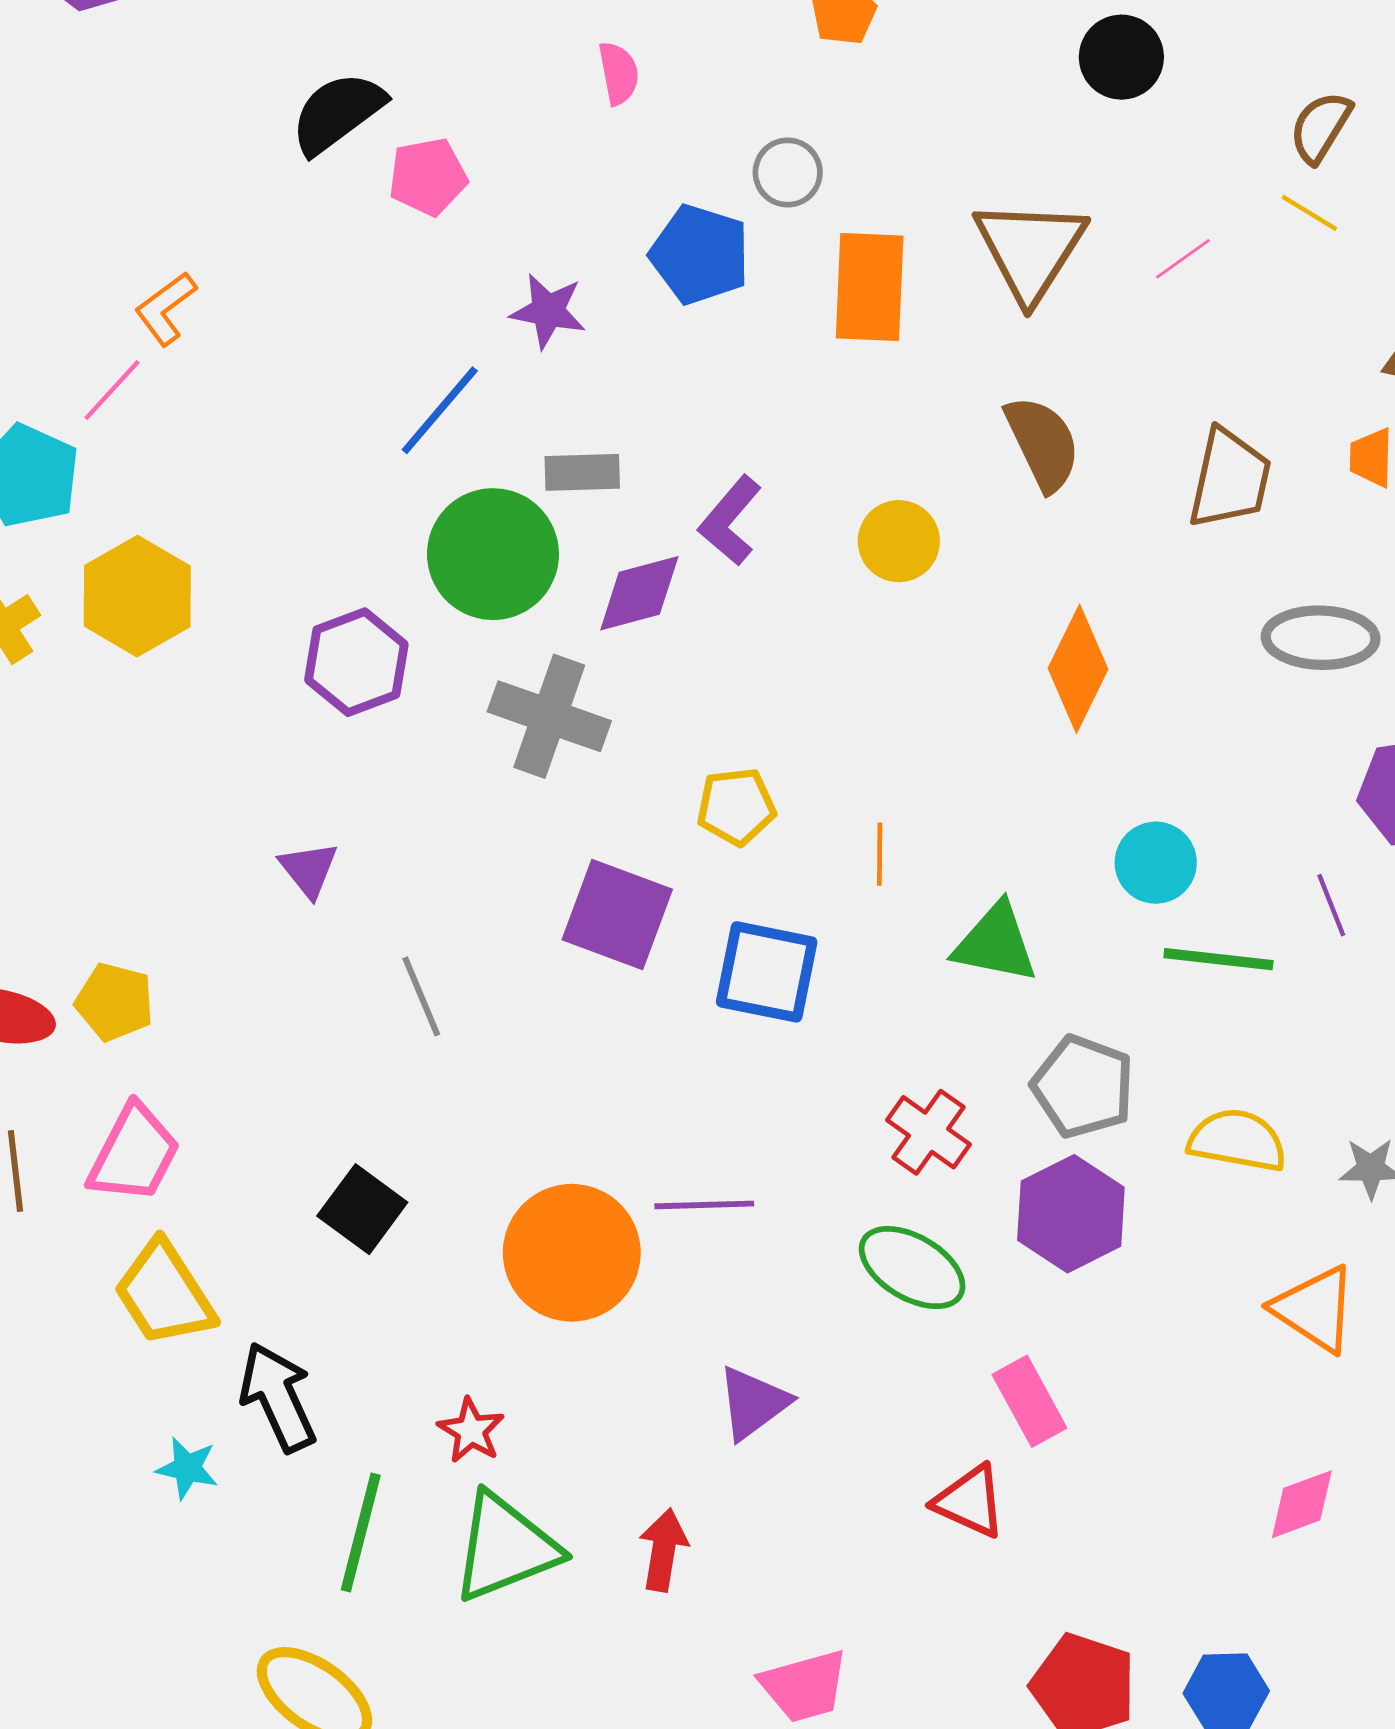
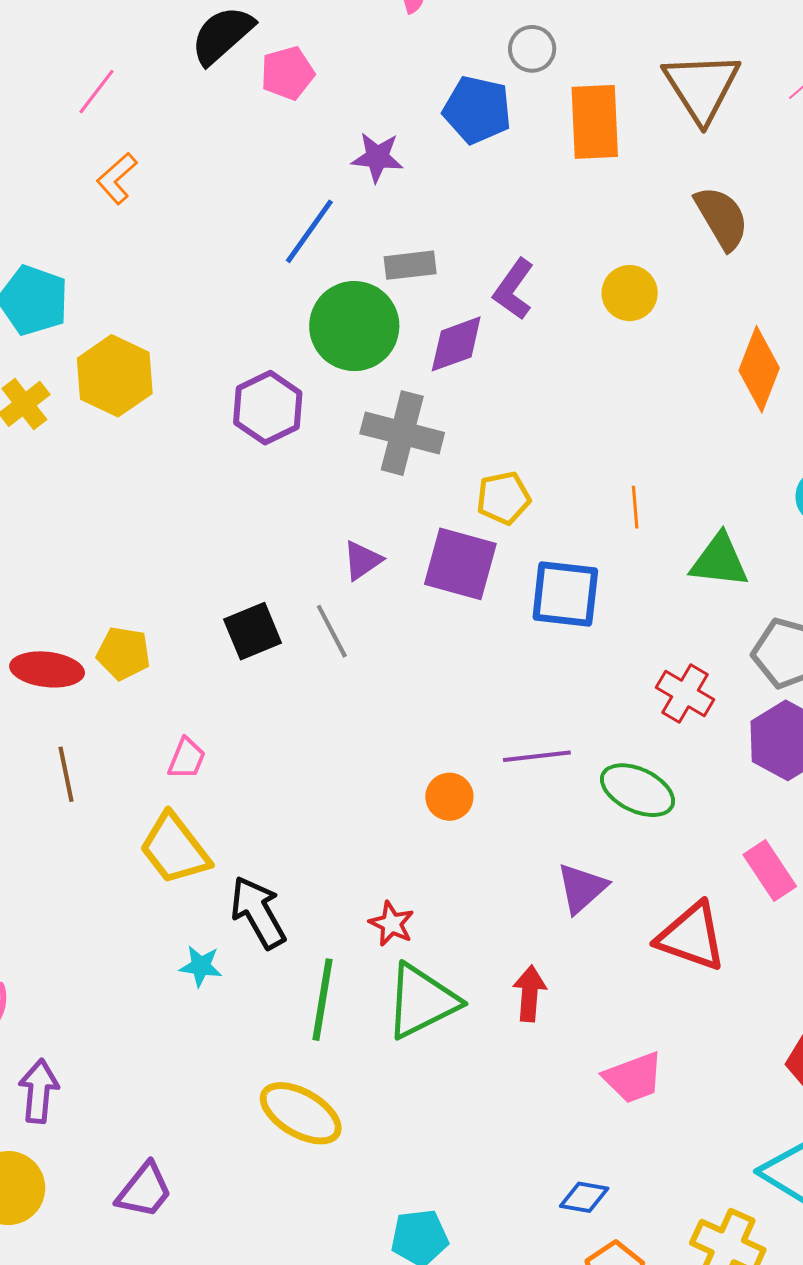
pink line: (112, 390) -> (97, 92), moved
yellow pentagon: (736, 807) -> (504, 498), moved
purple triangle: (309, 869) -> (362, 560), moved, turned 39
pink trapezoid: (134, 1154) -> (187, 758), moved, size x0.6
black square: (362, 1209) -> (253, 631), moved, turned 36
orange circle: (572, 1253) -> (449, 797), size x0.5
green ellipse: (912, 1268) -> (638, 790), moved
red triangle: (970, 1501) -> (691, 937), moved, size x1.4

